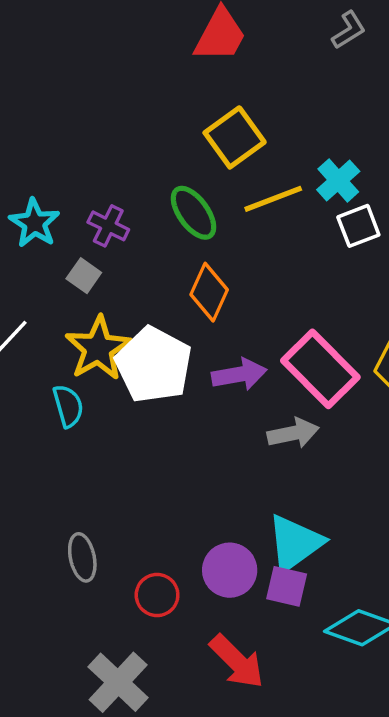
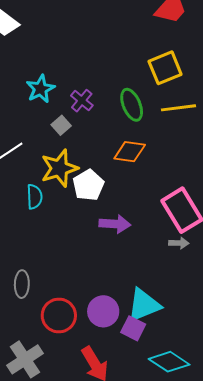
orange diamond: (209, 292) -> (130, 152), turned 60
white pentagon: (154, 365) -> (88, 185), size x0.7
purple arrow: (239, 374) -> (115, 224), moved
gray arrow: (293, 433) -> (179, 243), moved, size x0.7
red circle: (157, 595) -> (59, 315), size x1.4

